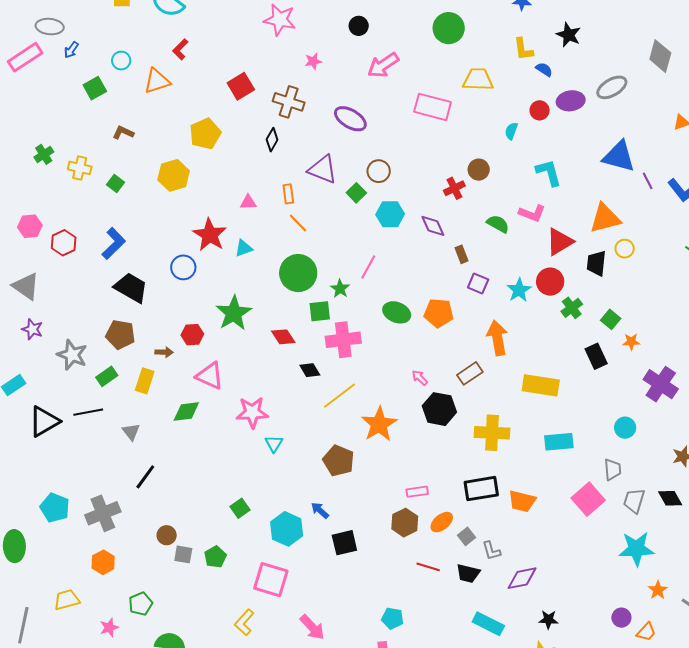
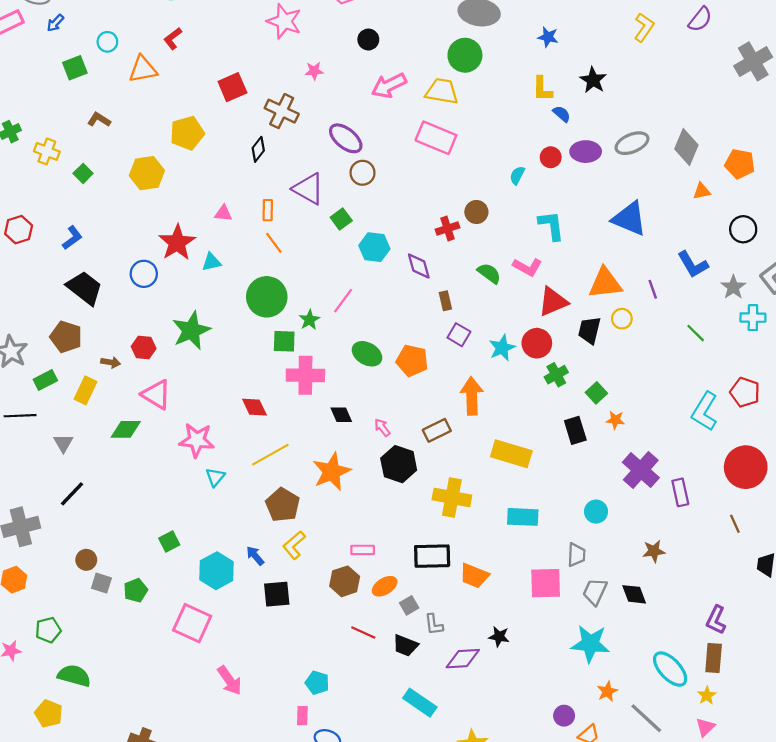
gray diamond: (660, 56) -> (686, 147), moved
yellow trapezoid: (478, 80) -> (442, 91), moved
brown circle: (379, 171) -> (362, 173), moved
purple line: (648, 181) -> (653, 289), moved
blue L-shape: (114, 243) -> (72, 238), size x0.7
red diamond: (283, 337) -> (254, 407), moved
black diamond: (310, 370) -> (341, 415), moved
yellow line: (340, 396) -> (270, 455), moved
pink square: (588, 499) -> (546, 583), turned 32
black star: (548, 620) -> (499, 637), moved
yellow L-shape: (244, 622) -> (294, 545), moved

